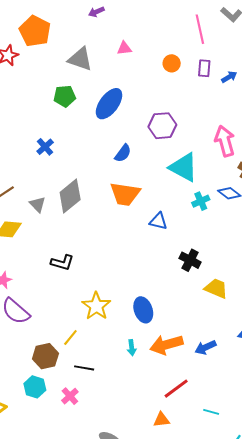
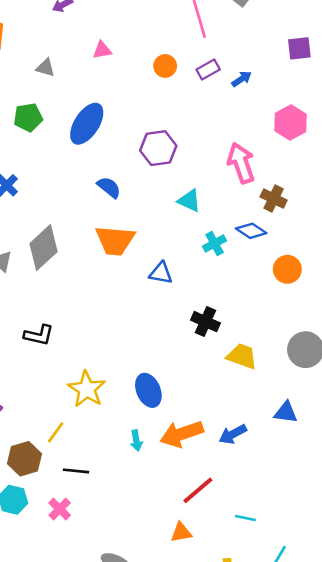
gray triangle: (80, 59) -> (45, 68), size x0.6
purple rectangle: (204, 68) -> (208, 70), turned 60
blue semicircle: (123, 153) -> (109, 187), turned -84
cyan triangle: (184, 167) -> (189, 201), size x0.6

